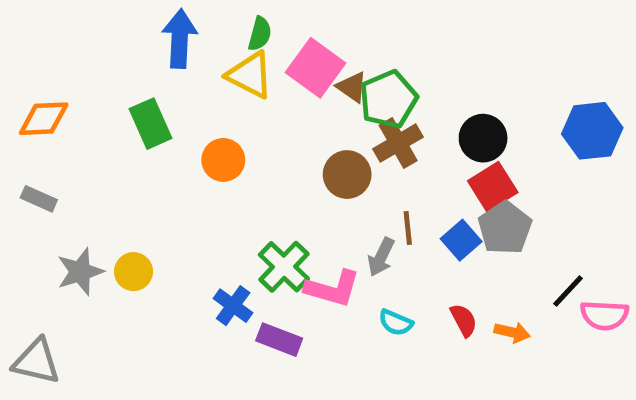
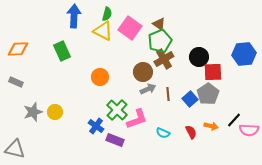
brown triangle: (352, 87) -> (159, 24), moved
orange circle: (223, 160) -> (100, 77), moved
red square: (493, 187) -> (213, 72), moved, turned 30
gray arrow: (381, 257) -> (148, 89), moved, turned -140
pink L-shape: (333, 289) -> (137, 119), turned -35
orange arrow: (512, 332) -> (211, 126), moved

